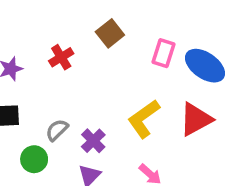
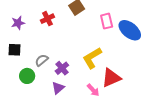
pink rectangle: (164, 53) -> (107, 21), turned -35
red triangle: (196, 119) -> (111, 78), moved

